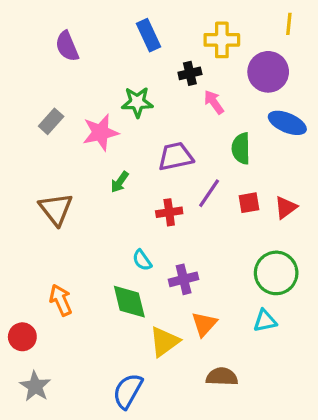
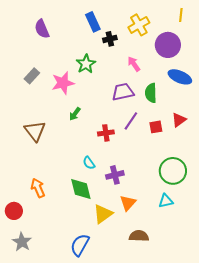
yellow cross: (222, 40) -> (139, 25), turned -30
black cross: (190, 73) -> (110, 39), moved
green star: (137, 102) -> (86, 64), turned -30
purple trapezoid: (176, 156) -> (123, 92), moved
red triangle: (286, 207) -> (179, 120), moved

